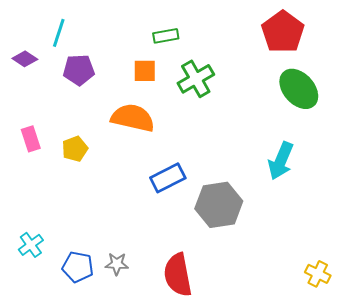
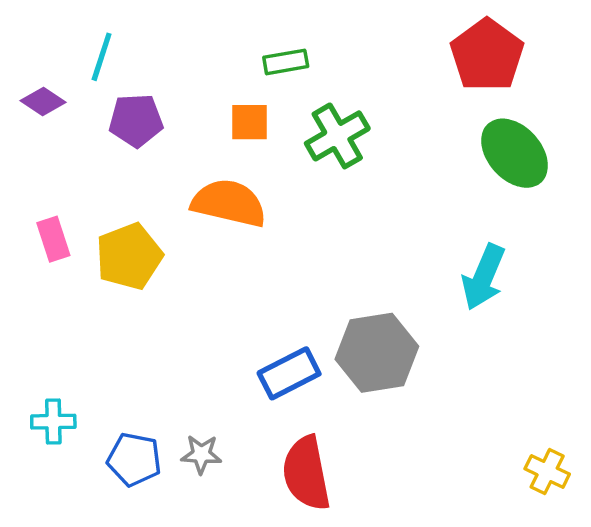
yellow pentagon: (75, 149) -> (129, 256), size x1.5
blue rectangle: (168, 178) -> (289, 373), moved
cyan cross: (31, 245) -> (53, 422), turned 35

